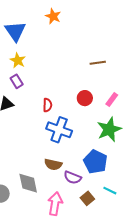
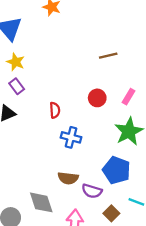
blue cross: (59, 130) -> (71, 137), size x0.7

